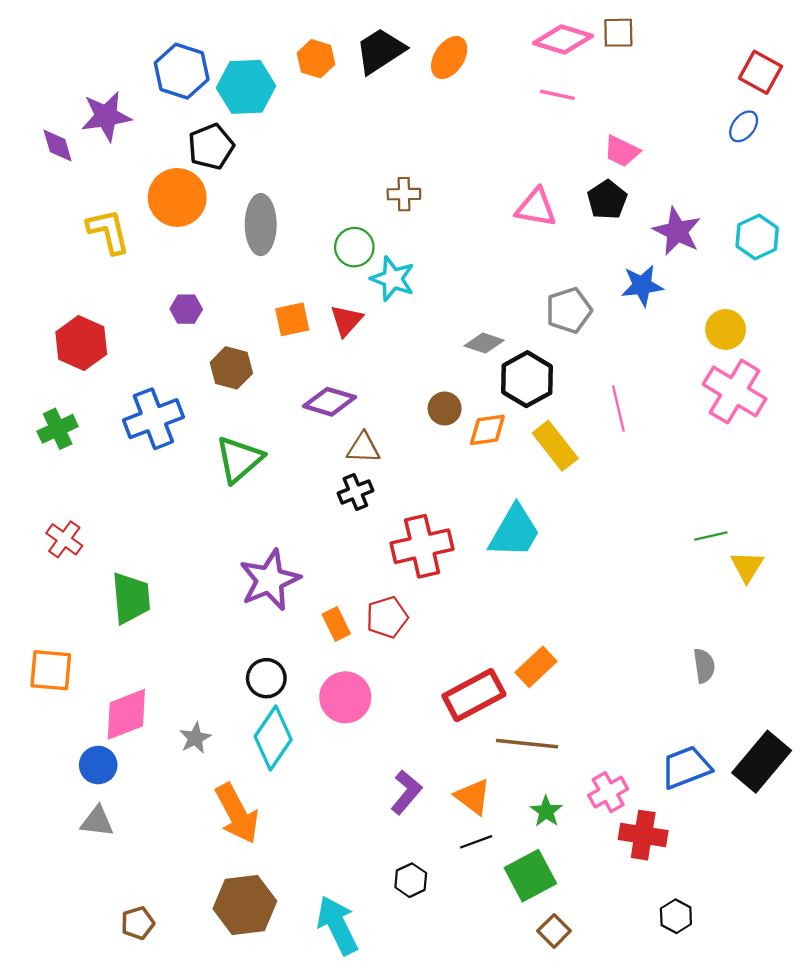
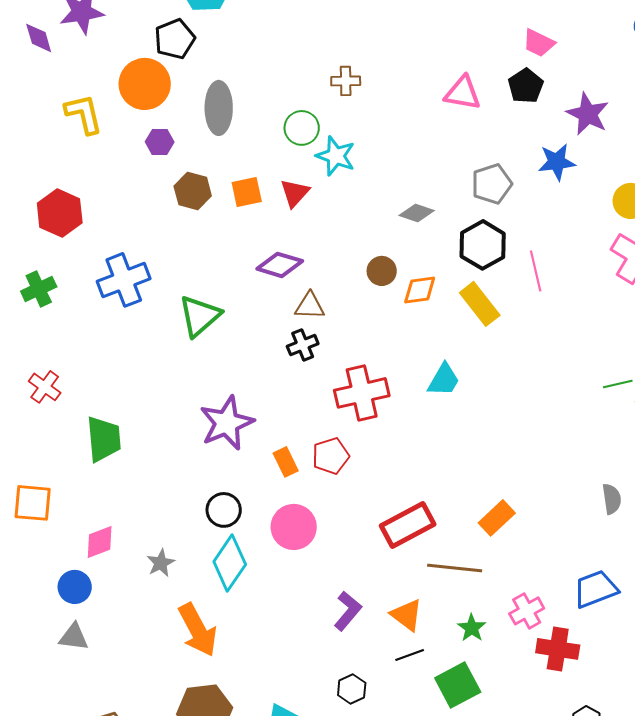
purple hexagon: (186, 309) -> (160, 142), moved
brown hexagon: (231, 368) -> (193, 191), moved
black hexagon: (527, 379) -> (483, 245), moved
cyan trapezoid: (515, 531) -> (444, 380), size x0.7
orange rectangle: (536, 667) -> (497, 518), moved
pink diamond: (126, 714) -> (100, 542), size x0.7

